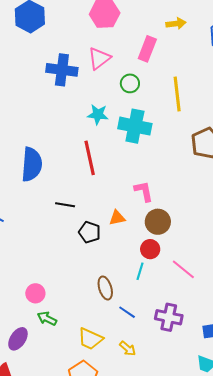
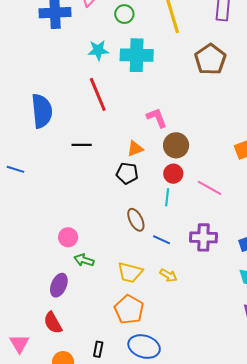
black pentagon: (90, 232) -> (127, 173), moved

